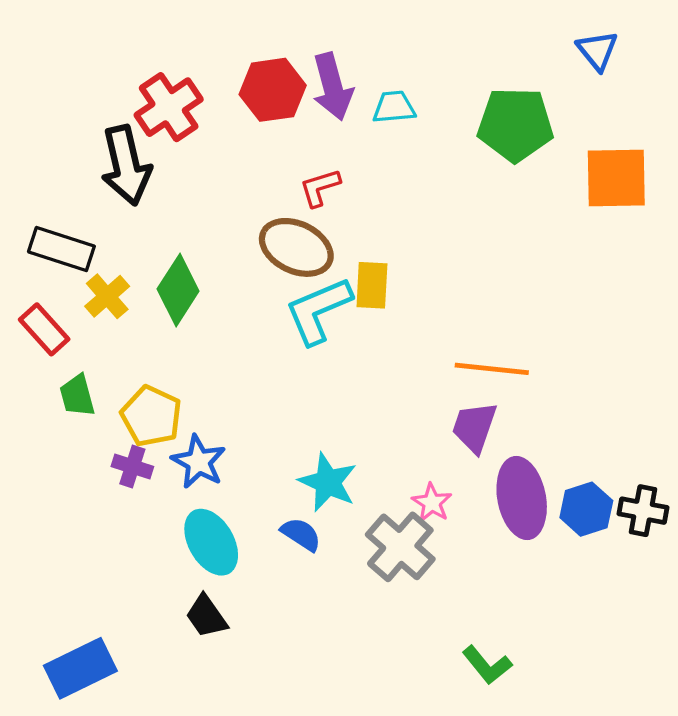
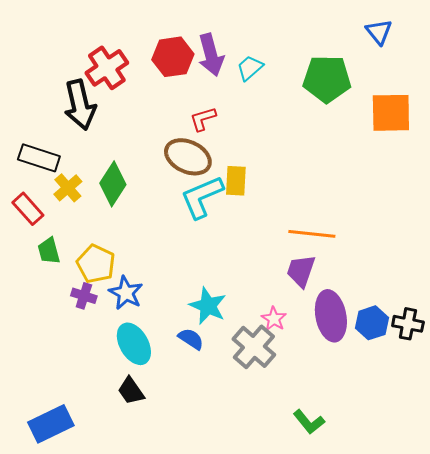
cyan trapezoid: (394, 107) -> (250, 68), turned -36

